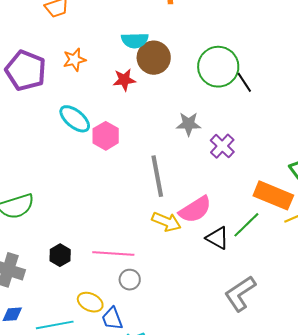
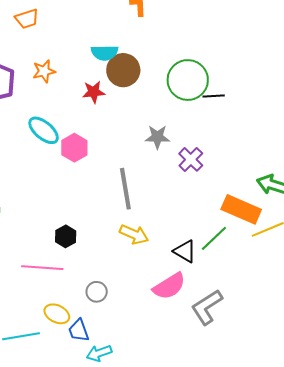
black line: (244, 82) -> (214, 96), turned -60
pink semicircle: (195, 210) -> (169, 286), moved
pink line: (113, 253) -> (42, 268), moved
black hexagon: (60, 255) -> (66, 236), moved

